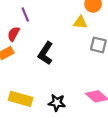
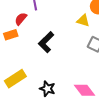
yellow rectangle: (21, 99) -> (15, 79), turned -60

